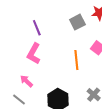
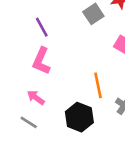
orange line: (76, 60) -> (98, 85), moved

